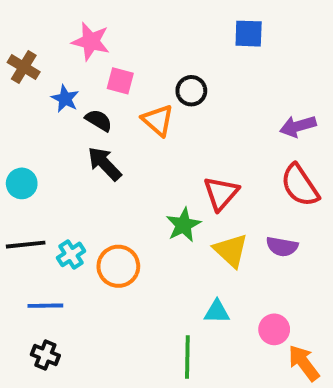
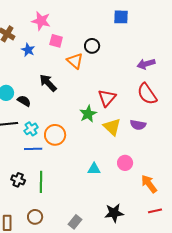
black semicircle: (99, 120) -> (24, 101), moved
blue line: (45, 306) -> (33, 149), moved
cyan triangle: (217, 312) -> (94, 169), moved
pink circle: (274, 329) -> (125, 163), moved
green line: (187, 357) -> (41, 182), moved

